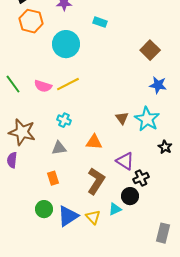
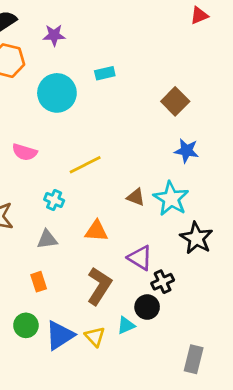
cyan rectangle: (100, 22) -> (105, 73), moved, turned -32
yellow line: (68, 84) -> (85, 165), moved
brown triangle: (122, 118) -> (136, 197), turned -32
black star: (165, 147) -> (196, 238), size x1.6

